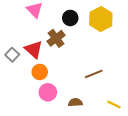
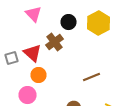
gray square: (12, 55) -> (12, 58), turned 32
pink circle: (48, 92) -> (28, 95), moved

